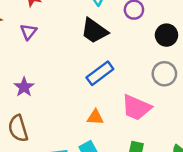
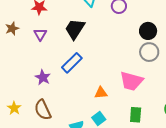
black trapezoid: (94, 31) -> (75, 29), moved, turned 95
black circle: (166, 35) -> (148, 31), moved
blue rectangle: (100, 73) -> (72, 63), moved

